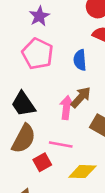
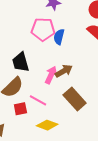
pink pentagon: (38, 54) -> (43, 29), turned 30
blue semicircle: (80, 60) -> (59, 37), moved

